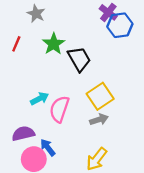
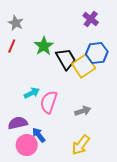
gray star: (36, 14) -> (16, 23), moved
blue hexagon: (120, 25) -> (97, 53), moved
yellow square: (100, 96) -> (84, 66), moved

